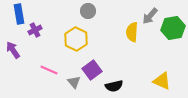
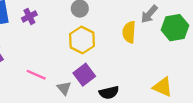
purple cross: (35, 30) -> (29, 16), moved
yellow hexagon: (76, 39) -> (82, 40), moved

